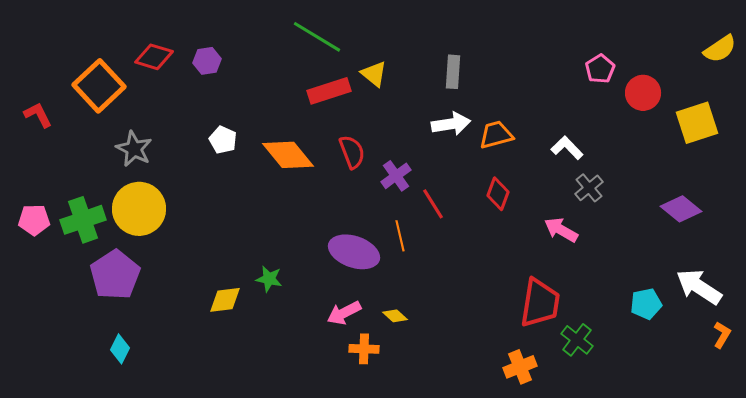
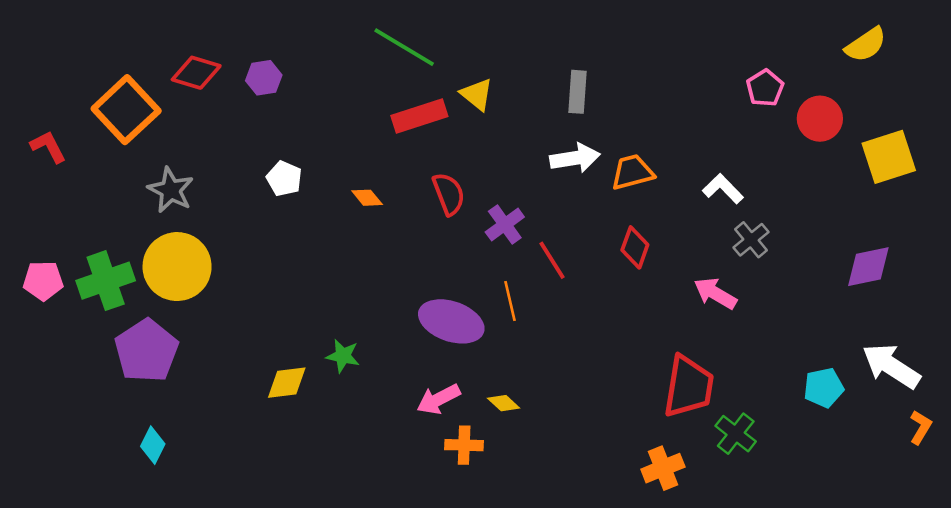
yellow semicircle: (720, 49) -> (866, 45), moved
orange diamond: (288, 155) -> (367, 198), size x0.5
purple diamond: (681, 209) -> (868, 267), turned -51

